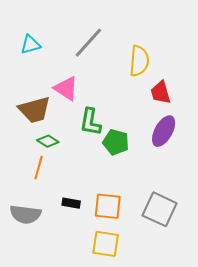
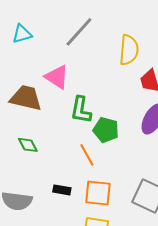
brown trapezoid: (35, 110) -> (26, 98), turned -152
green diamond: (48, 141) -> (28, 145), moved, turned 30
orange line: (39, 168) -> (87, 155), moved, turned -45

